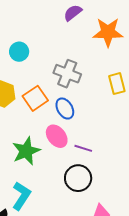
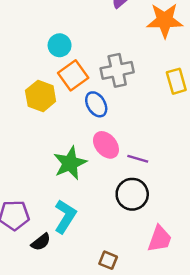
gray cross: (67, 74) -> (117, 70), turned -32
orange square: (35, 98) -> (73, 75), moved
blue ellipse: (65, 109) -> (96, 104), moved

